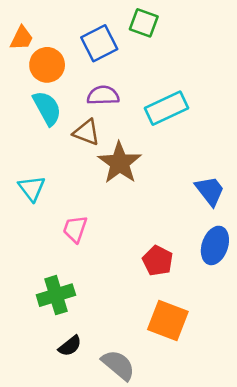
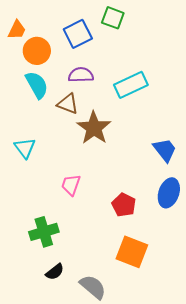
pink trapezoid: (75, 229) -> (71, 185), moved

